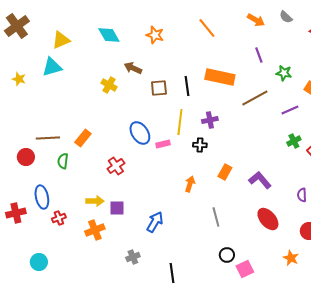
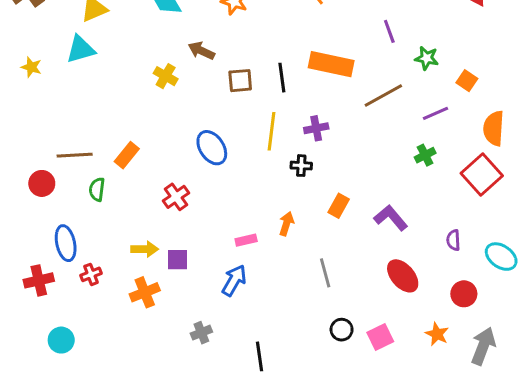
green cross: (294, 141) -> (425, 155), moved
pink rectangle: (163, 144) -> (246, 240), moved
red cross: (16, 213) -> (39, 280), moved
pink square: (245, 269) -> (380, 337), moved

